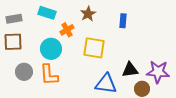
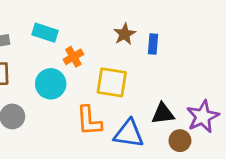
brown star: (88, 14) -> (125, 34), moved
purple star: (158, 72) -> (203, 116), turned -30
orange L-shape: (49, 75) -> (89, 121), moved

